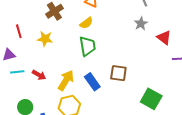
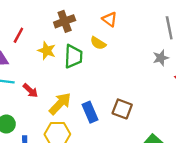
yellow semicircle: (86, 23) -> (98, 43), turned 56
red line: (19, 31) -> (18, 35), turned 32
green trapezoid: (87, 46) -> (73, 56), moved

